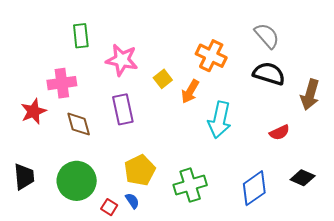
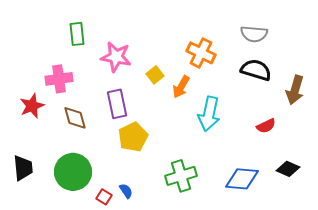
gray semicircle: (267, 36) -> (254, 34), turned 136
yellow pentagon: (140, 170) -> (133, 137), moved
blue diamond: (254, 188) -> (242, 179), turned 40

